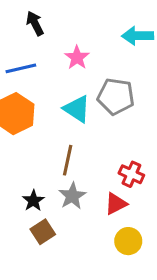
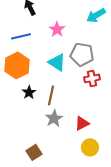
cyan arrow: (138, 36) -> (96, 15), turned -30
red cross: (131, 174) -> (92, 78), moved, turned -35
black star: (33, 201) -> (29, 92), moved
brown square: (43, 232) -> (34, 152), moved

